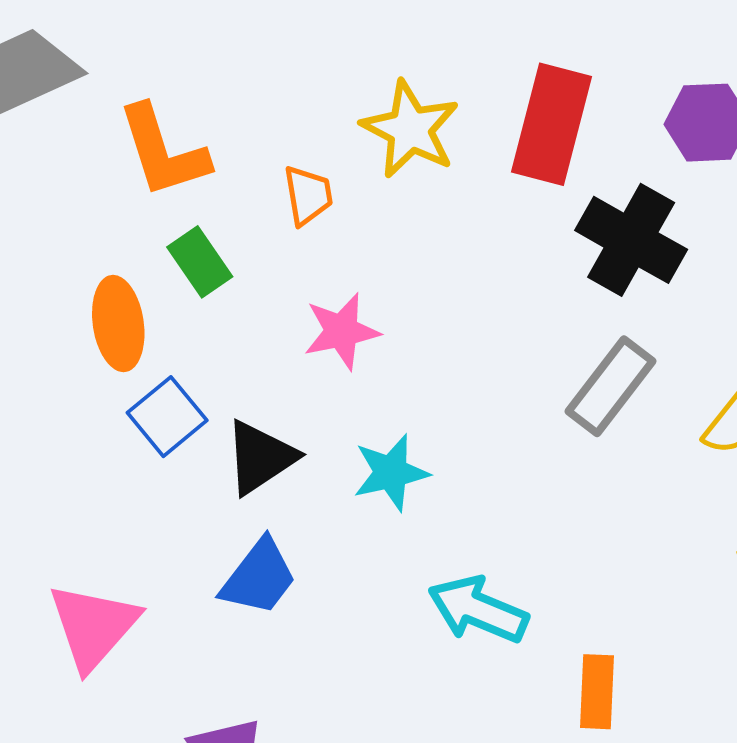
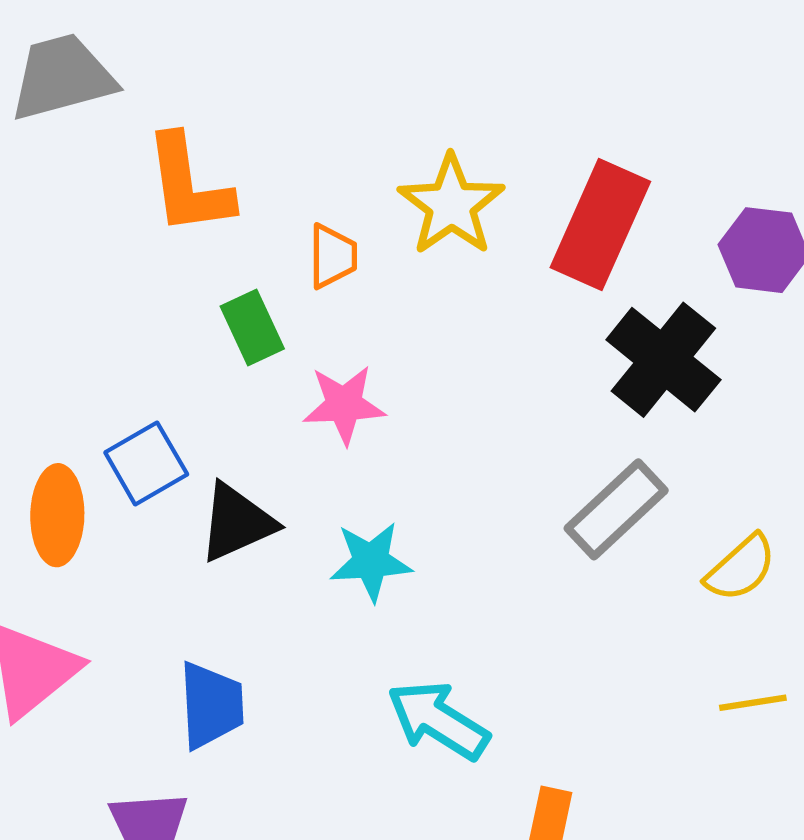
green rectangle: (200, 262) -> (252, 328), moved
orange ellipse: (118, 324) -> (57, 515), moved
blue trapezoid: (259, 577) -> (211, 705), moved, turned -50

